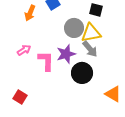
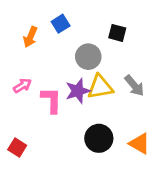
yellow triangle: (91, 33) -> (100, 87), moved
gray arrow: (90, 49) -> (134, 86), moved
black circle: (82, 73) -> (99, 138), moved

